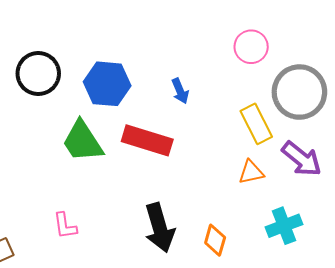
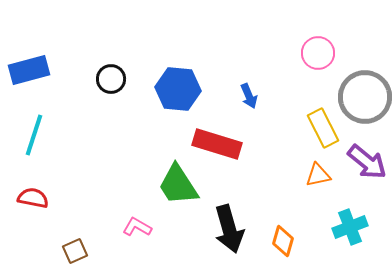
black circle: (38, 74) -> (111, 79), size x0.7
green trapezoid: (82, 141) -> (178, 185), moved
pink L-shape: (65, 226) -> (137, 227), turned 128

